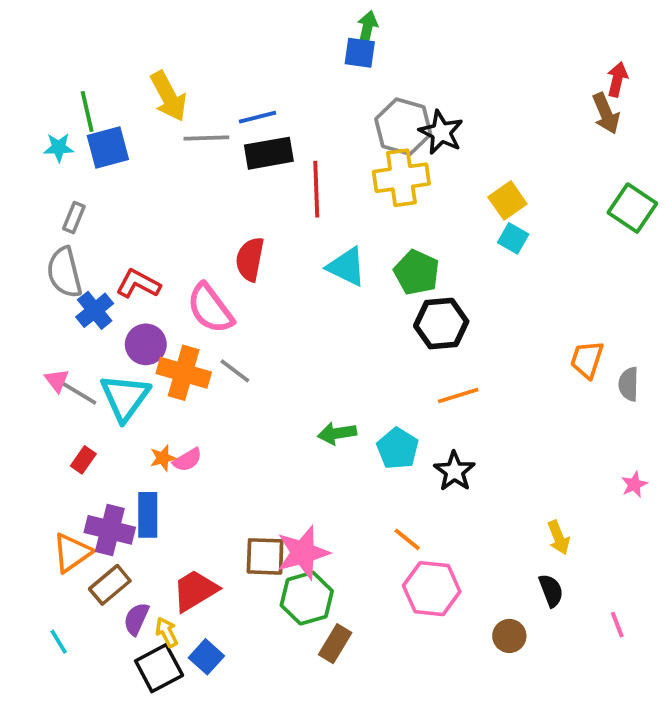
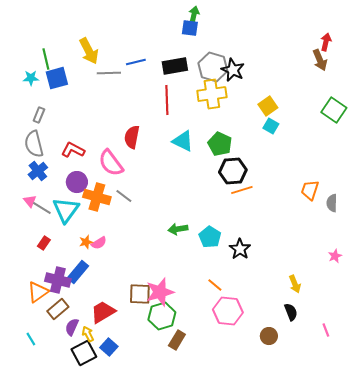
black rectangle: (269, 153) -> (175, 66), moved
blue cross: (95, 310) -> (38, 171), moved
orange line: (458, 395) -> (242, 190), moved
blue rectangle: (148, 515) -> (78, 272), turned 40

